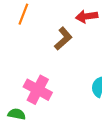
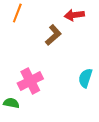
pink cross: (38, 90) -> (30, 81), turned 35

